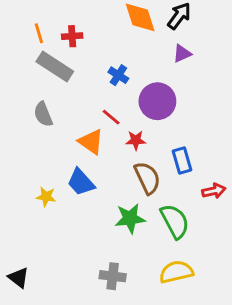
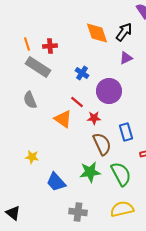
blue trapezoid: (81, 182) -> (56, 182), moved

